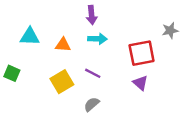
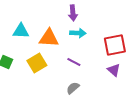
orange triangle: (63, 45) -> (49, 38), size x1.5
yellow square: (62, 82) -> (37, 63), moved

